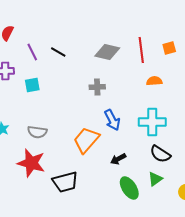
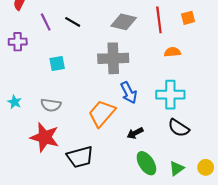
cyan square: (32, 85) -> (57, 64), moved
gray cross: (97, 87) -> (113, 58), size x1.8
green triangle: (155, 179) -> (177, 168), moved

